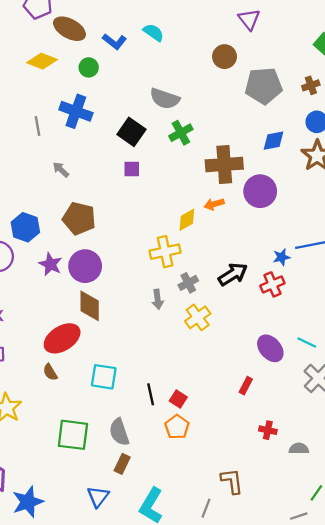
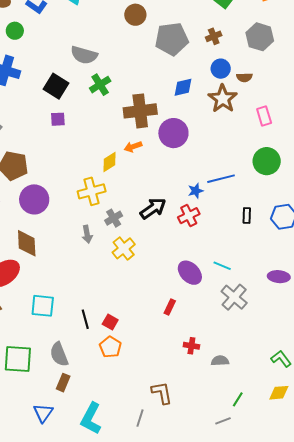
purple circle: (85, 266) -> (34, 199), moved

